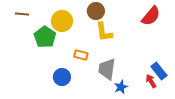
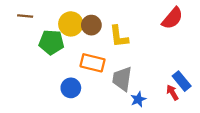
brown circle: (96, 11) -> (91, 25), moved
green pentagon: (45, 37) -> (51, 42), turned -30
orange rectangle: (81, 55) -> (92, 63), size x1.5

